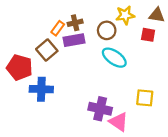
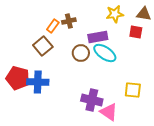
brown circle: (107, 30) -> (81, 53), moved
purple rectangle: (74, 40) -> (98, 37), moved
red pentagon: (20, 67) -> (18, 78), moved

